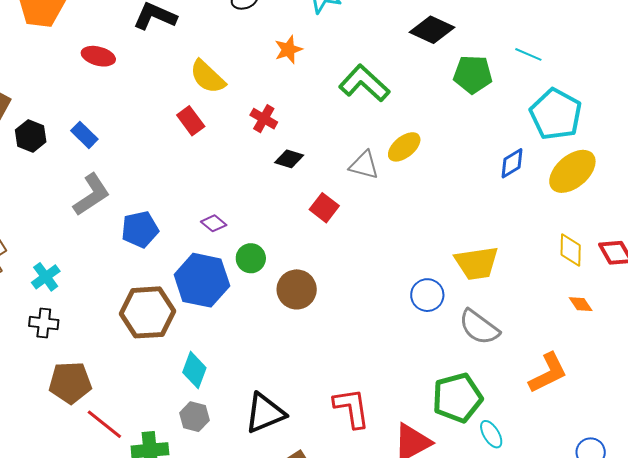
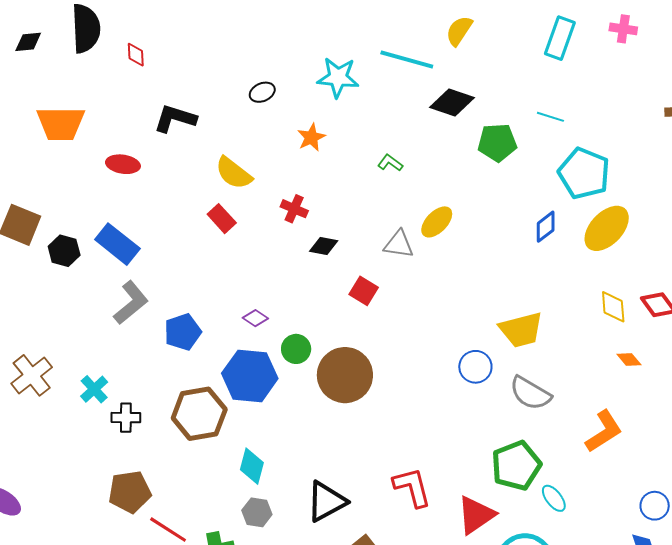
green L-shape: (364, 83) -> (390, 163), size x0.5
blue rectangle: (84, 135) -> (117, 244), size x1.6
brown circle: (297, 289) -> (345, 375), size x1.4
black cross: (44, 323) -> (126, 418), moved

